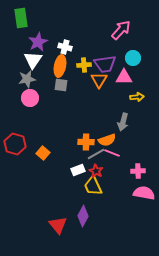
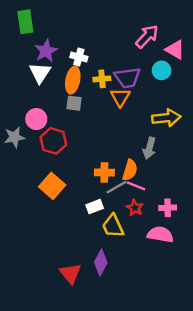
pink triangle: (124, 77) -> (175, 50), moved, turned 30
gray star: (27, 79) -> (14, 137), moved
yellow arrow: (137, 97) -> (166, 118), size x1.6
orange semicircle: (107, 140) -> (130, 170), turned -54
red hexagon: (15, 144) -> (53, 141), moved
orange square: (43, 153) -> (52, 186), size x1.5
red star: (96, 171) -> (135, 208), moved
pink semicircle: (144, 193) -> (160, 235), moved

